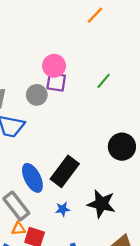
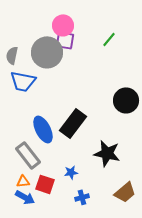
gray circle: (37, 95) -> (47, 52), size x1.6
blue star: (63, 209) -> (71, 172), moved
orange triangle: (18, 229) -> (23, 181), moved

